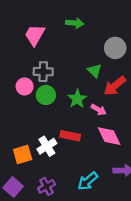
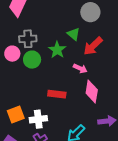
green star: (77, 99) -> (57, 50), moved
pink diamond: (109, 136) -> (92, 91), turned 40
white cross: (47, 146) -> (38, 119), moved, turned 30

